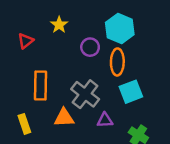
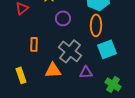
purple circle: (90, 47) -> (63, 18), moved
orange rectangle: (40, 86) -> (34, 44), size x0.6

